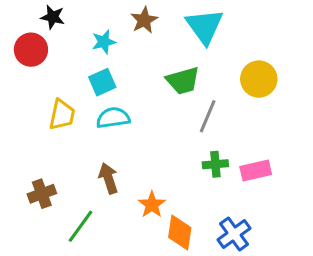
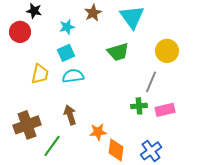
gray line: (208, 116) -> (151, 82), moved
brown cross: (42, 194) -> (27, 125), size x1.5
orange star: (152, 205) -> (98, 132), turned 30

